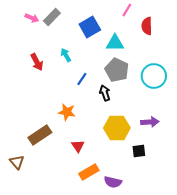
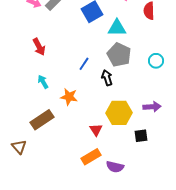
cyan arrow: (66, 55) -> (43, 82), moved
cyan circle: (154, 76) -> (156, 61), size x0.6
red triangle: (78, 146) -> (96, 130), moved

